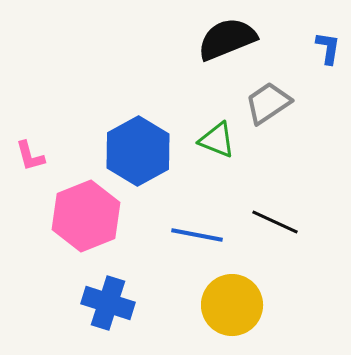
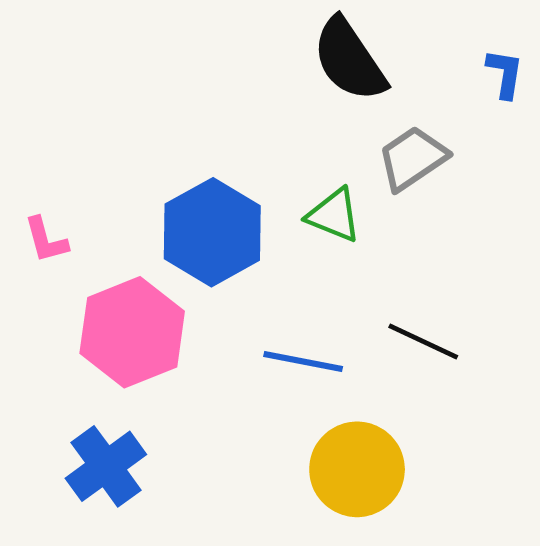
black semicircle: (227, 39) -> (349, 60), turned -102
blue cross: (108, 303) -> (106, 466), moved, turned 36

